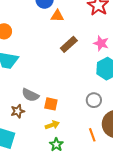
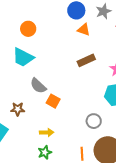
gray semicircle: (30, 95) -> (38, 86), moved
orange square: (51, 104) -> (53, 101), moved

